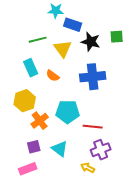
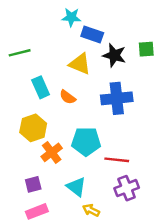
green line: (38, 40) -> (20, 53), moved
yellow triangle: (63, 49) -> (80, 64), turned -30
purple square: (34, 147) -> (33, 184), moved
yellow arrow: (88, 168) -> (91, 210), moved

